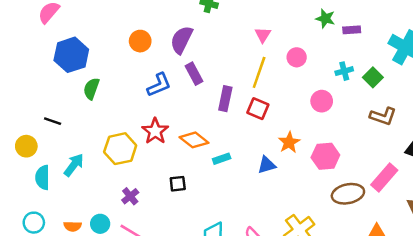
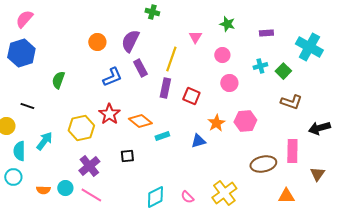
green star: (325, 19) -> (227, 24), moved
blue hexagon: (71, 55) -> (21, 53), moved
yellow line: (259, 72) -> (171, 59), moved
pink circle: (322, 101) -> (229, 83), moved
pink hexagon: (325, 156) -> (245, 121), moved
pink rectangle: (384, 177) -> (292, 151), turned -40
purple cross: (130, 196) -> (89, 166), size x1.5
cyan circle: (34, 223) -> (13, 177), moved

